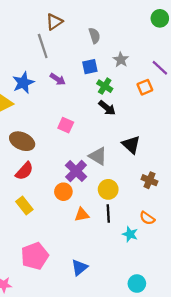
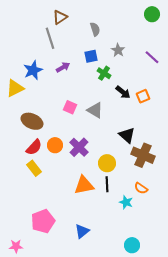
purple arrow: (58, 79) -> (63, 67), turned -64
orange square: (145, 87) -> (143, 96), moved
black arrow: (107, 108) -> (123, 92), moved
black triangle: (131, 145) -> (127, 135), moved
gray triangle: (98, 156) -> (95, 110), moved
brown cross: (149, 180) -> (143, 155), size x1.6
orange circle: (63, 192) -> (55, 145), moved
yellow rectangle: (24, 205) -> (34, 168), moved
orange triangle: (82, 215) -> (84, 185), size x1.5

